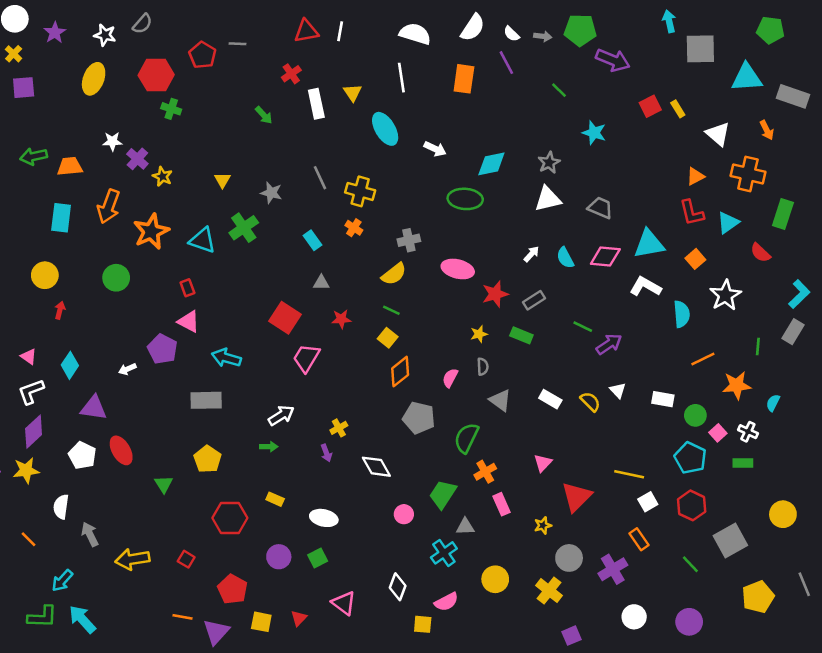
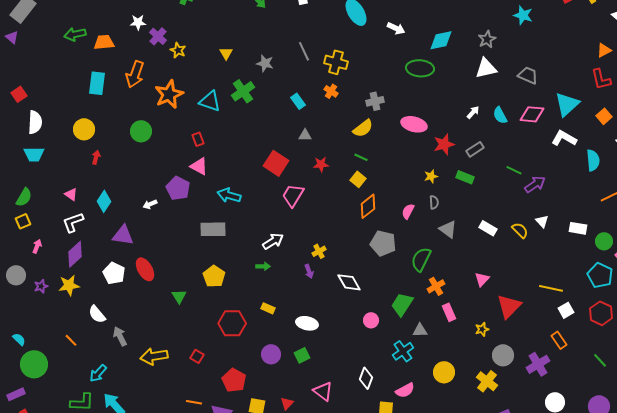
cyan triangle: (649, 244) -> (567, 104), turned -32
white semicircle: (61, 507) -> (97, 314), turned -48

